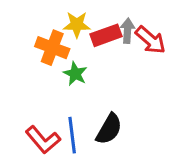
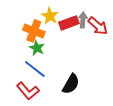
yellow star: (77, 25) -> (50, 16), turned 30
green star: (75, 74) -> (37, 48), moved
blue line: (72, 135) -> (35, 69), moved, turned -45

